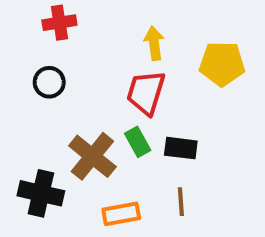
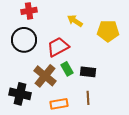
yellow arrow: (154, 43) -> (75, 21), turned -49
black circle: (49, 82) -> (24, 40), size x1.6
red trapezoid: (146, 93) -> (58, 47), moved, turned 45

